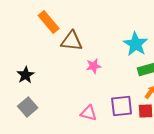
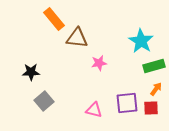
black star: (26, 75) -> (31, 72), turned 30
gray square: (28, 107) -> (44, 101), moved

